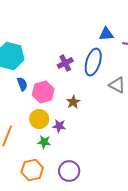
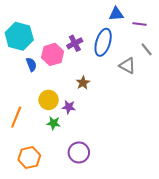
pink hexagon: (43, 92) -> (53, 54), moved
orange hexagon: (32, 170) -> (29, 158), moved

